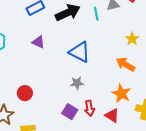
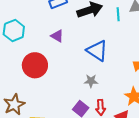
red circle: (25, 93) -> (35, 65), moved, size x1.6

